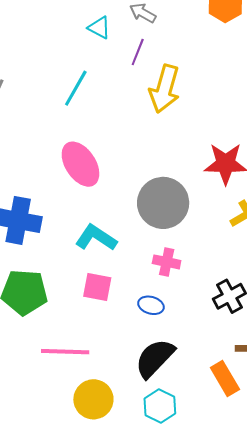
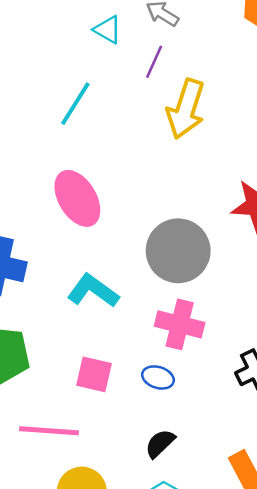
pink cross: (167, 262) -> (180, 324), size x1.4
pink square: (97, 287) -> (94, 374), moved
black semicircle: (155, 358) -> (160, 444), size x0.6

